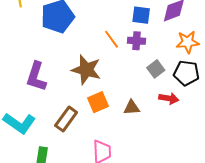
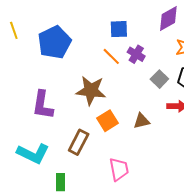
blue square: (141, 15) -> (119, 29), moved
purple cross: (136, 41) -> (136, 54), turned 36

